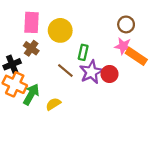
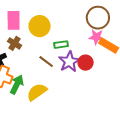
brown circle: (126, 24) -> (98, 18), size x1.5
green rectangle: (83, 52) -> (61, 45), turned 72
yellow semicircle: (53, 104) -> (37, 92), size x1.5

